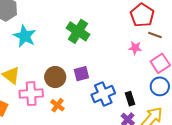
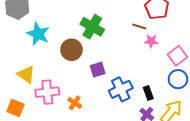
brown line: (155, 35) -> (139, 26), moved
brown circle: (55, 77) -> (71, 50), moved

